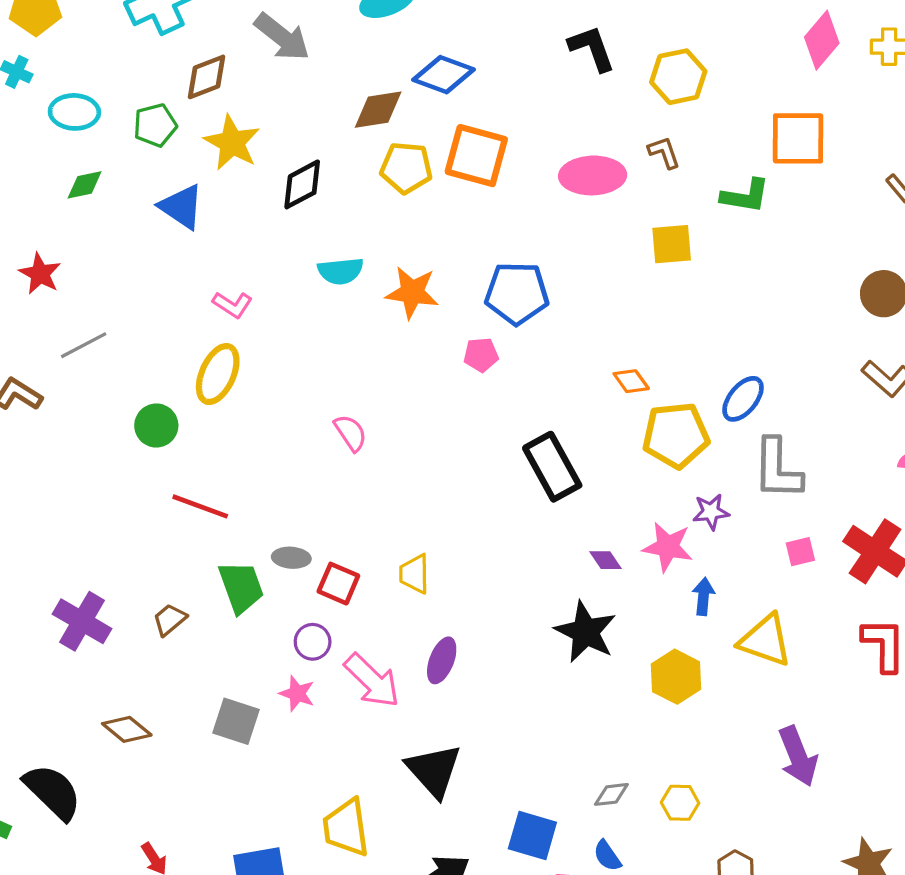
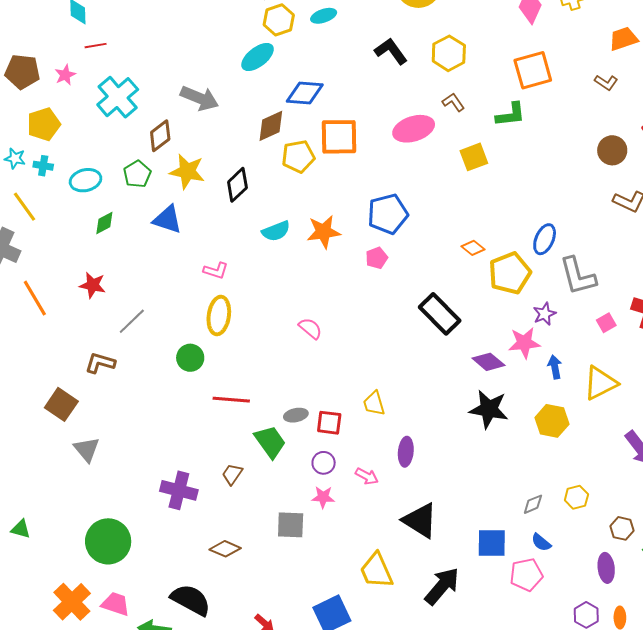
purple diamond: (605, 560) -> (488, 362), size x1.5
yellow triangle: (765, 640) -> (600, 383), turned -30
pink arrow: (372, 681) -> (367, 476), size x0.6

